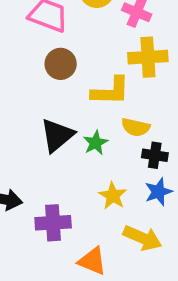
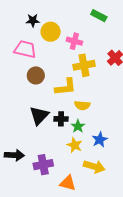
green star: (96, 143) -> (78, 126), moved
black cross: (155, 155) -> (61, 119), moved

